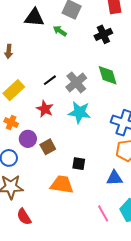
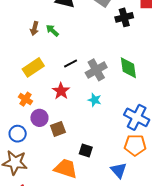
green arrow: (60, 31) -> (52, 30), moved
black cross: (103, 34) -> (124, 17), moved
cyan star: (79, 112) -> (95, 100), size x0.6
blue triangle: (114, 178) -> (119, 170), turned 42

